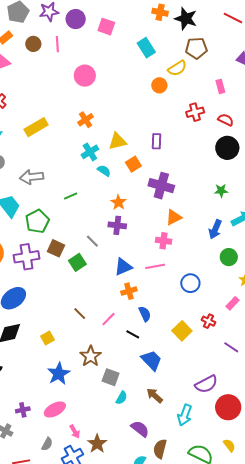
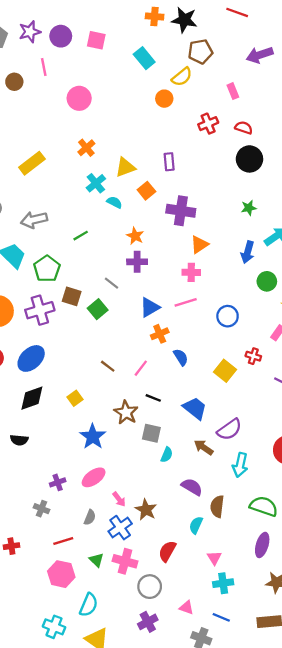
brown circle: (33, 44) -> (14, 82), moved
black line: (133, 334) -> (153, 398), moved
purple semicircle: (206, 384) -> (229, 429), moved

